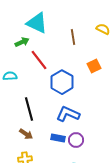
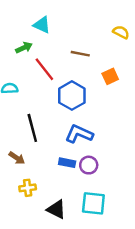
cyan triangle: (37, 23) -> (42, 25), size x0.7
brown line: (73, 37) -> (80, 54), moved, turned -70
brown arrow: (26, 134) -> (17, 158), moved

